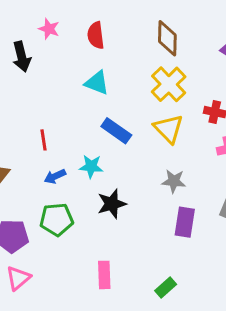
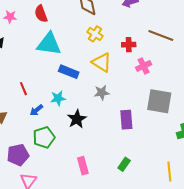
cyan triangle: (97, 83) -> (49, 44), size x1.5
yellow cross: (169, 84) -> (95, 34), size x0.7
gray star: (174, 181) -> (102, 93), moved

